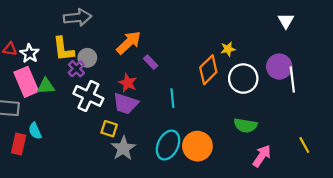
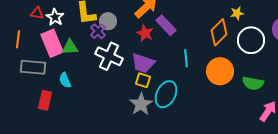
purple rectangle: (151, 62) -> (166, 25), size x1.5
red star: (128, 83) -> (145, 33), moved
yellow square: (109, 129) -> (143, 80), moved
cyan semicircle: (35, 131) -> (65, 80), moved
cyan ellipse: (168, 145) -> (166, 94), moved
orange circle: (197, 146) -> (220, 71), moved

